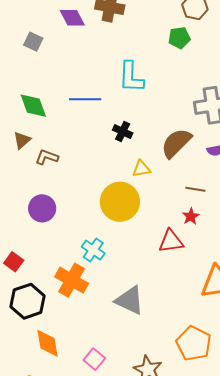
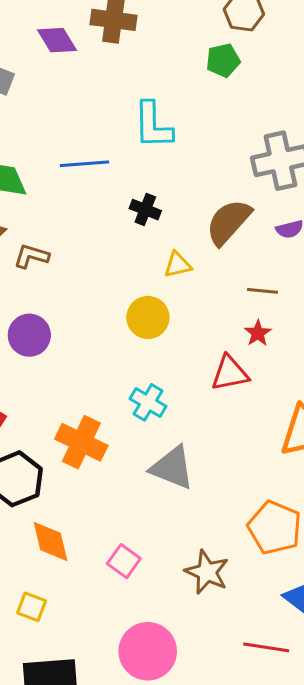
yellow circle: (120, 202) -> (148, 317), size x0.7
cyan cross: (93, 250) -> (148, 402), moved

